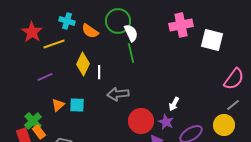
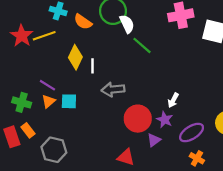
red star: (32, 32) -> (22, 36), moved
green line: (131, 53) -> (142, 45), moved, turned -36
purple line: (45, 77) -> (47, 85), moved, turned 56
green cross: (33, 121) -> (22, 102), moved, turned -30

